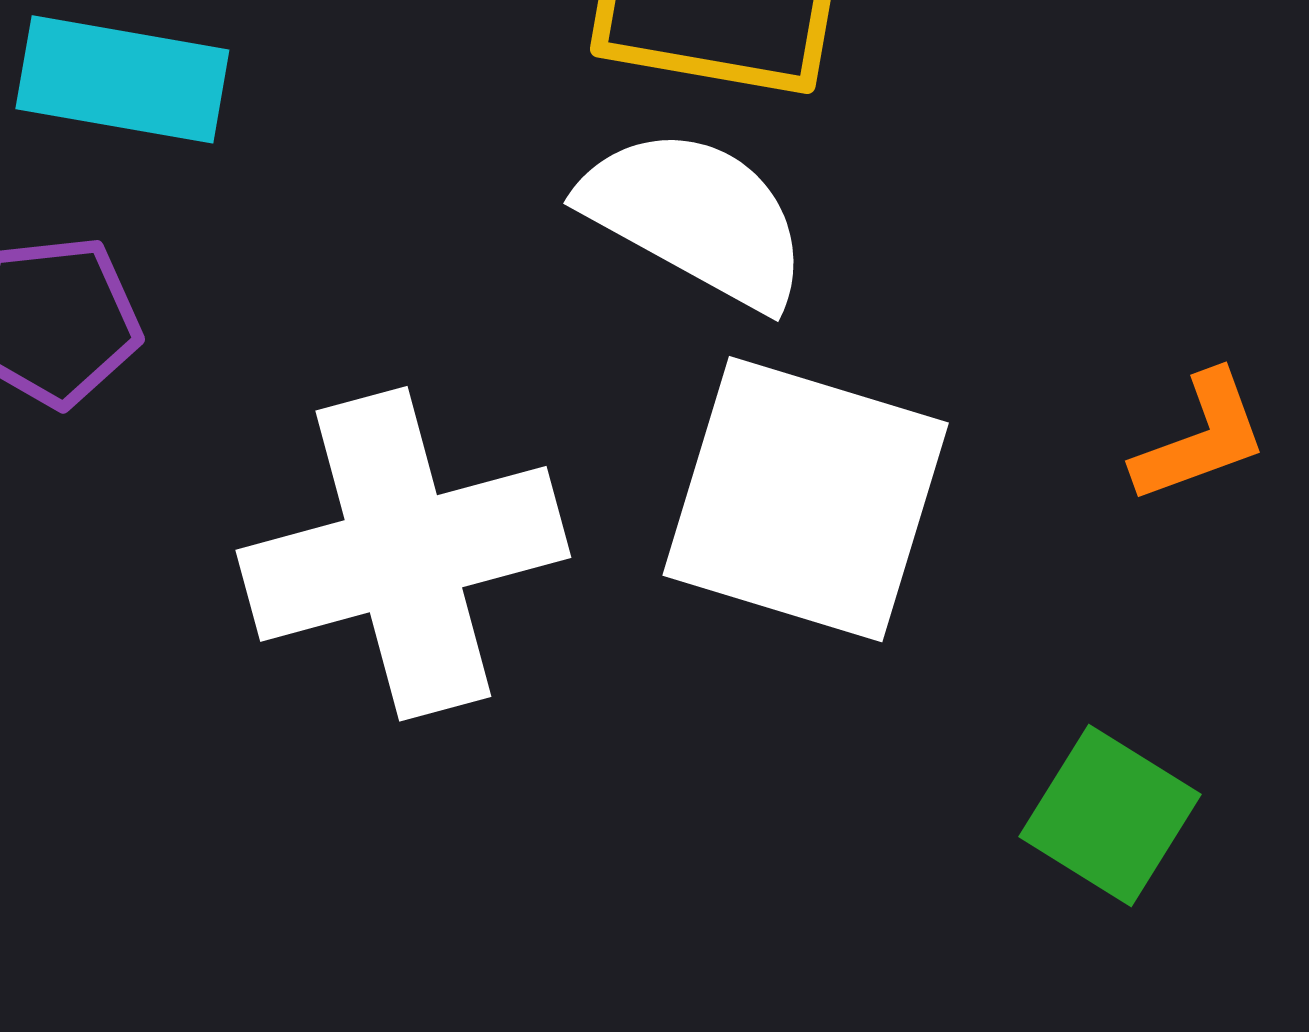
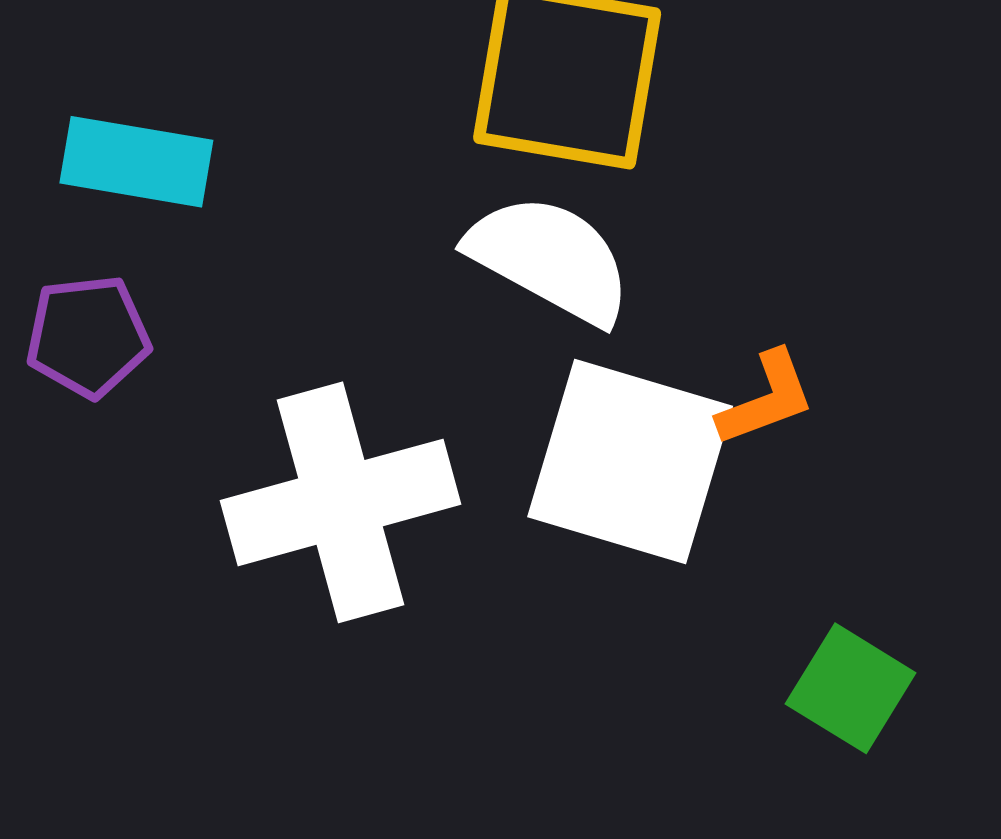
orange L-shape: (1200, 438) -> (766, 399), moved

